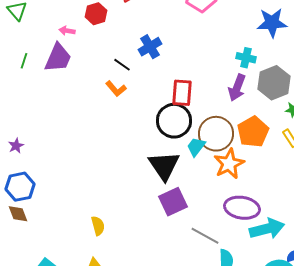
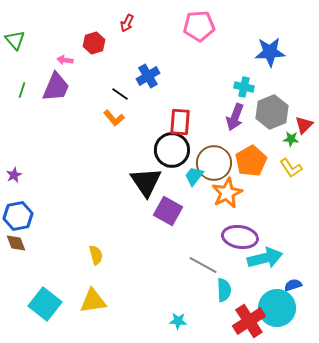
black triangle: (164, 166) -> (146, 182), moved
purple square: (173, 202) -> (168, 211), moved, turned -36

